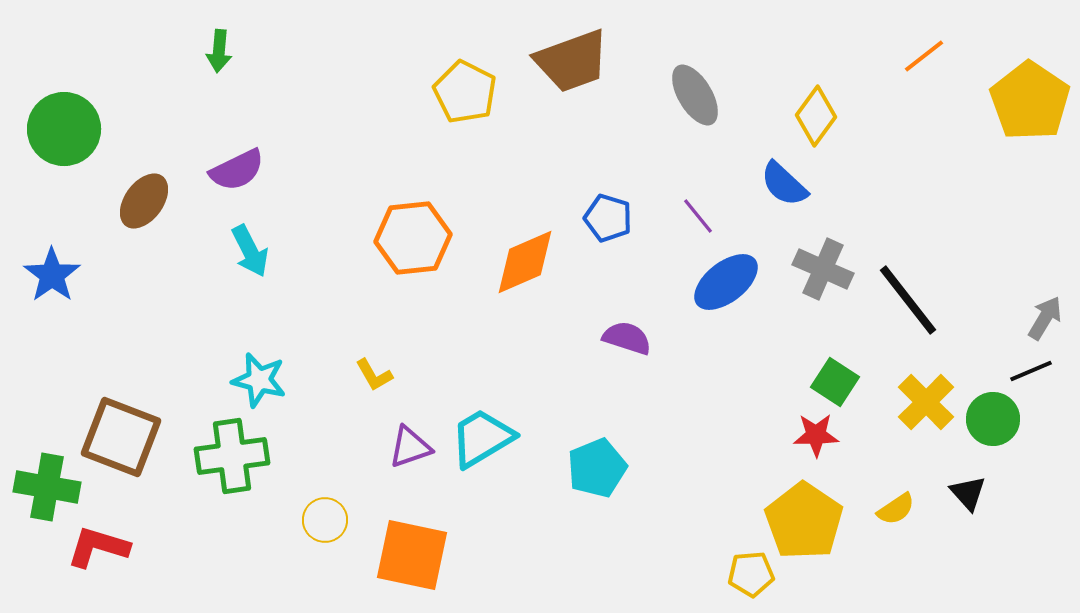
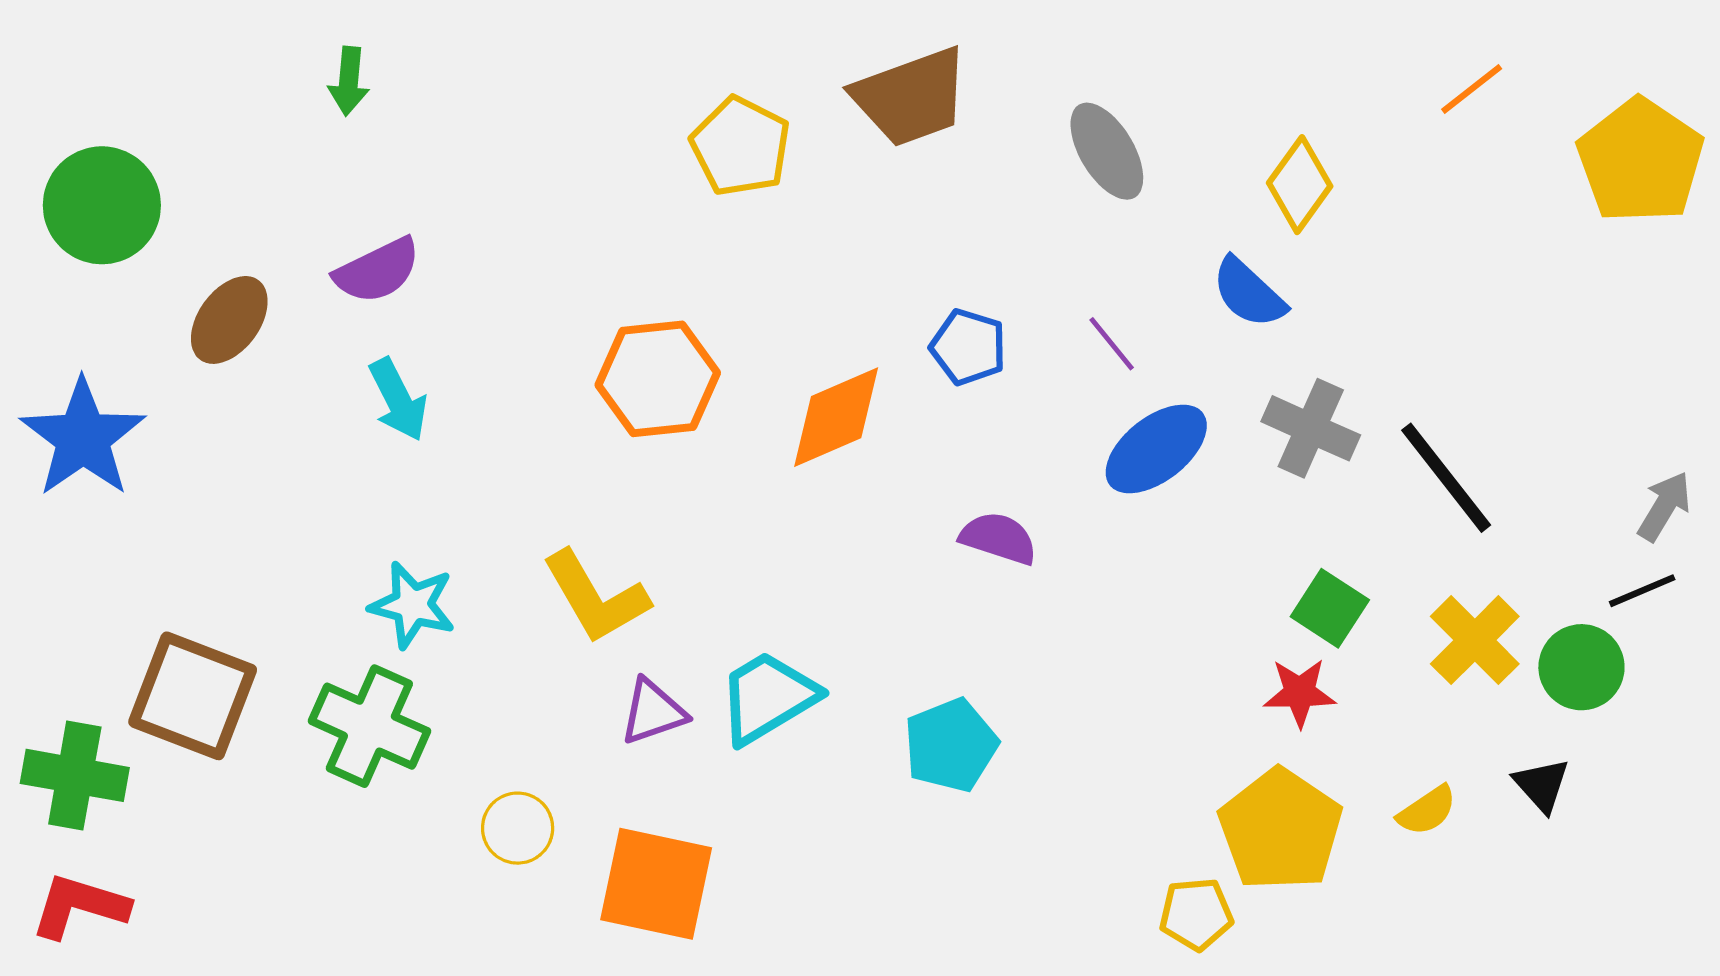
blue star: (52, 275) -> (83, 438), size x1.4
yellow L-shape: (374, 375) -> (596, 597), size x1.8
green cross: (232, 456) -> (369, 726), turned 32
red L-shape: (98, 547) -> (80, 906), moved

